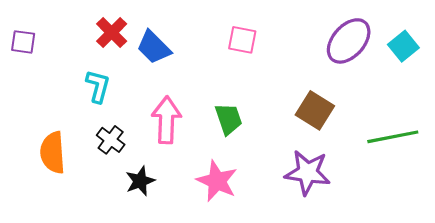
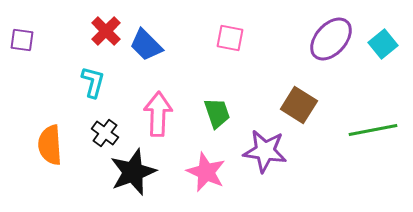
purple star: (308, 173) -> (265, 151), moved
black star: (140, 181) -> (133, 172), size x1.6

